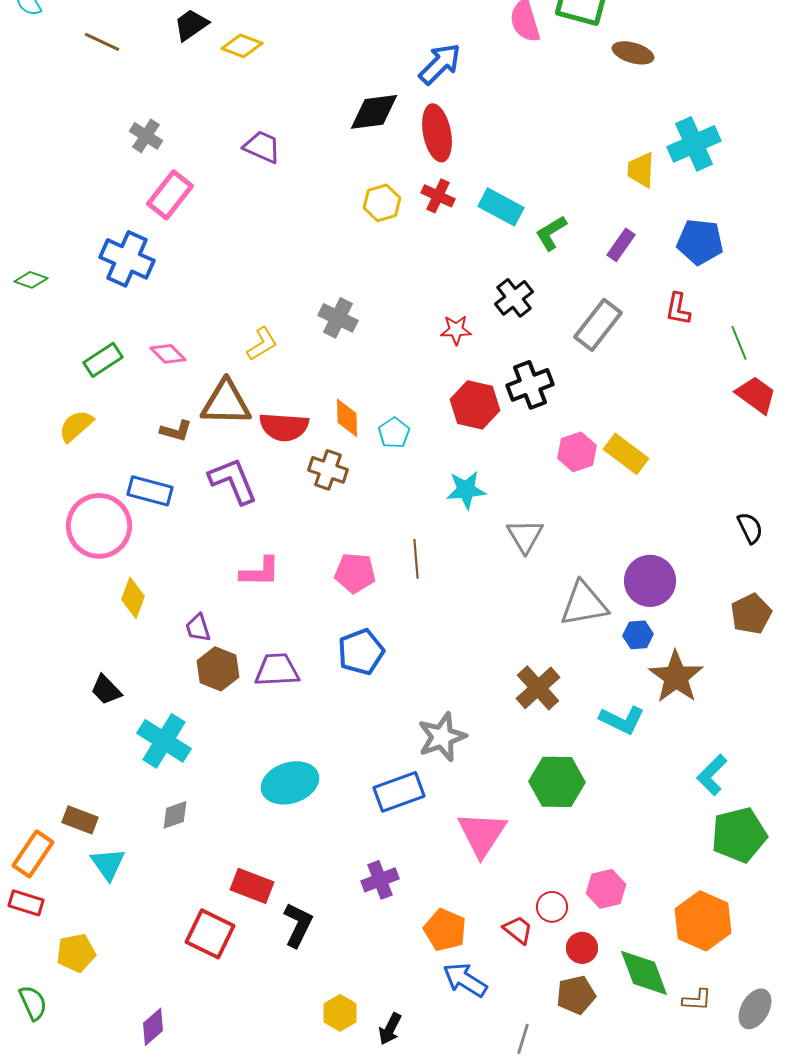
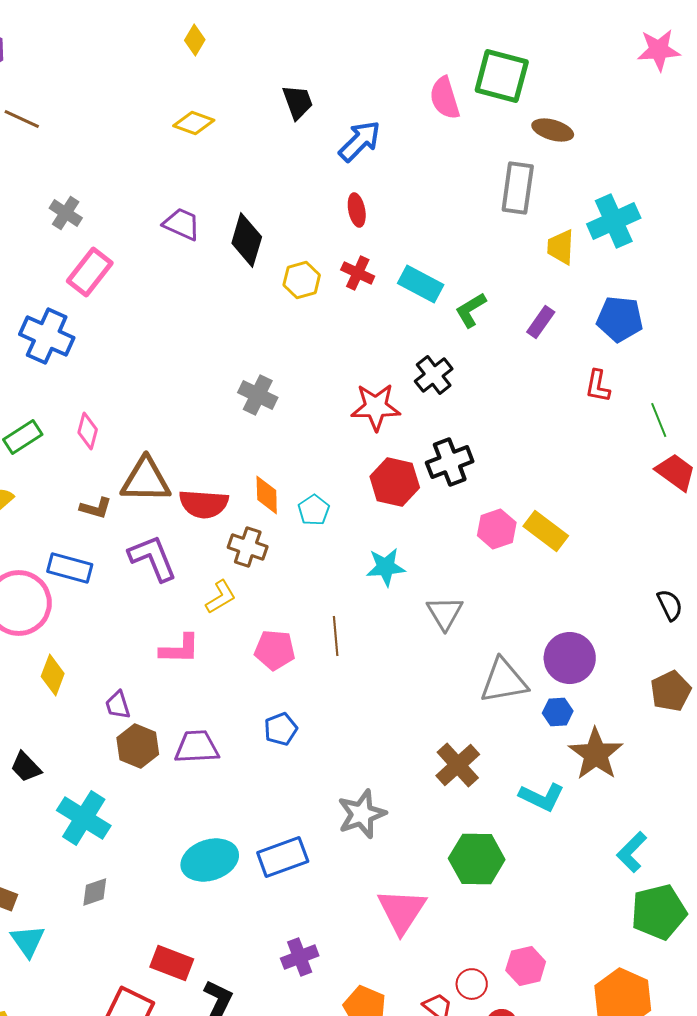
black trapezoid: (191, 25) -> (298, 102), moved, turned 105
yellow diamond: (242, 46) -> (194, 123), moved
black diamond: (374, 112) -> (247, 240), moved, turned -66
red ellipse: (437, 133) -> (357, 210), size x0.6
gray rectangle: (598, 325) -> (518, 188), moved, turned -30
red star: (456, 330) -> (376, 407), size x1.6
yellow L-shape: (262, 344) -> (221, 597), moved
pink diamond: (168, 354) -> (88, 431), turned 60
blue pentagon: (361, 652) -> (281, 729), size x0.7
blue rectangle: (399, 792) -> (283, 857), moved

